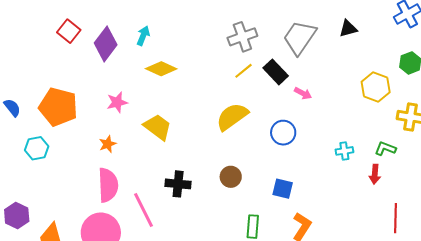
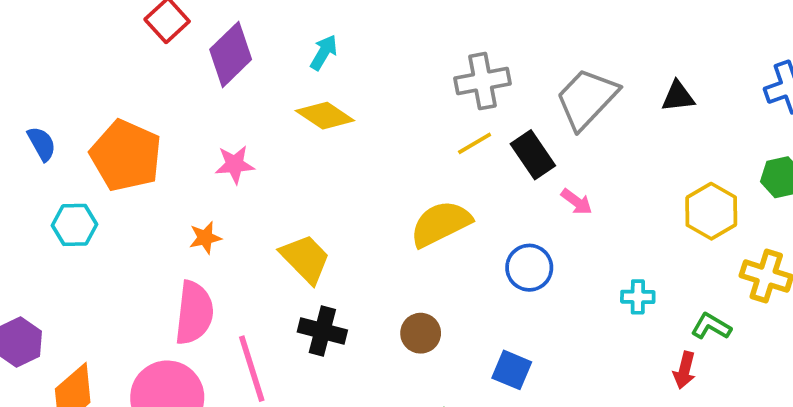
cyan arrow: (143, 36) -> (324, 52), moved
yellow trapezoid: (158, 127) -> (305, 259), moved
cyan cross: (344, 151) -> (638, 297), moved

